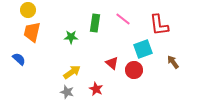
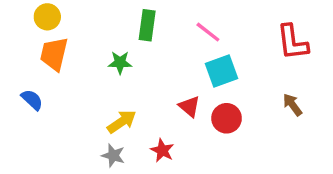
green rectangle: (95, 23) -> (147, 25), moved
red L-shape: (159, 25) -> (292, 42), moved
cyan square: (143, 49) -> (221, 71), moved

